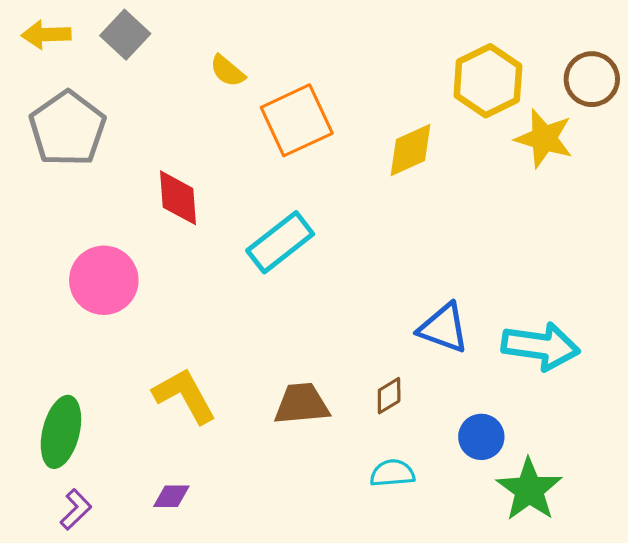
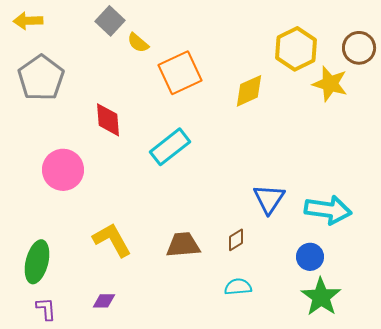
gray square: (125, 35) -> (110, 21), moved
blue triangle: (443, 328) -> (269, 199), turned 44
blue circle: (481, 437) -> (310, 257), moved
purple L-shape: (76, 509) -> (46, 309), turned -50

